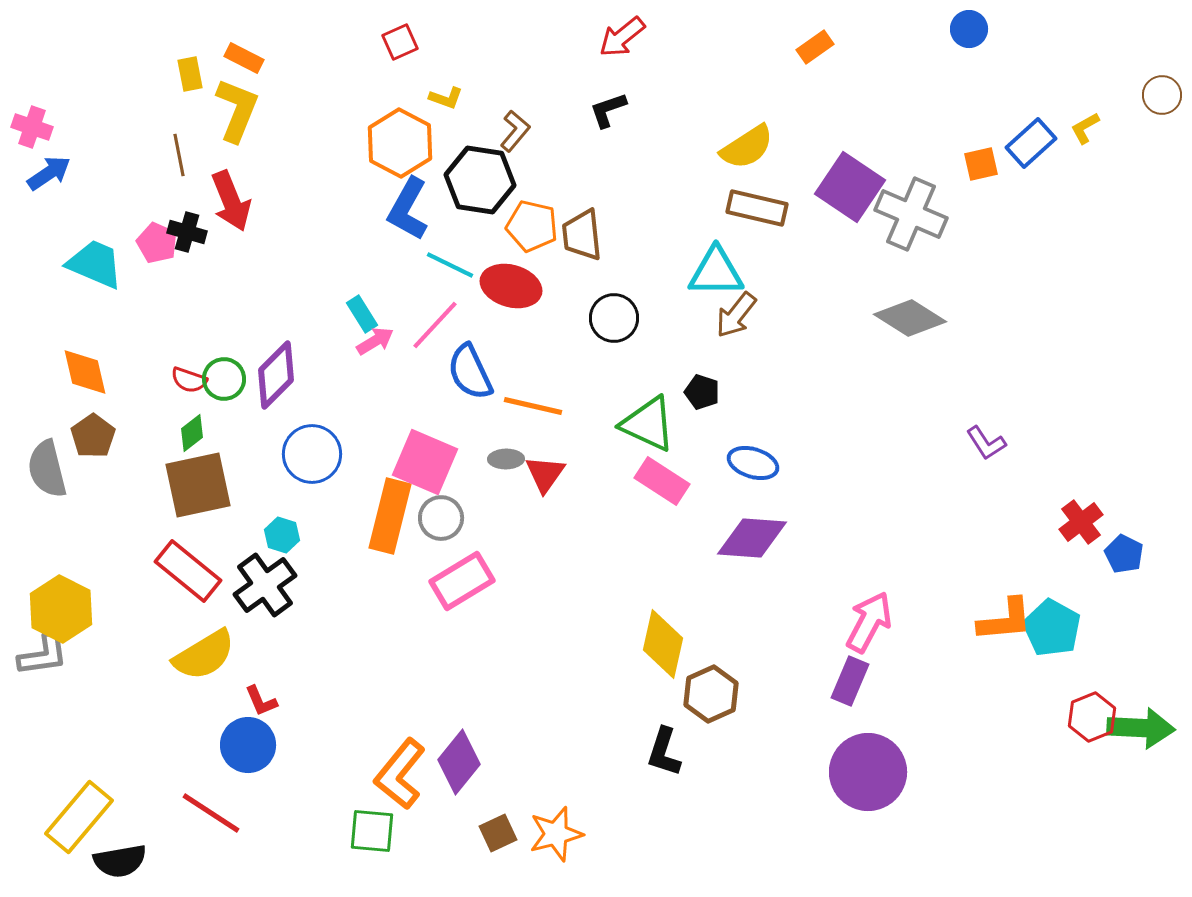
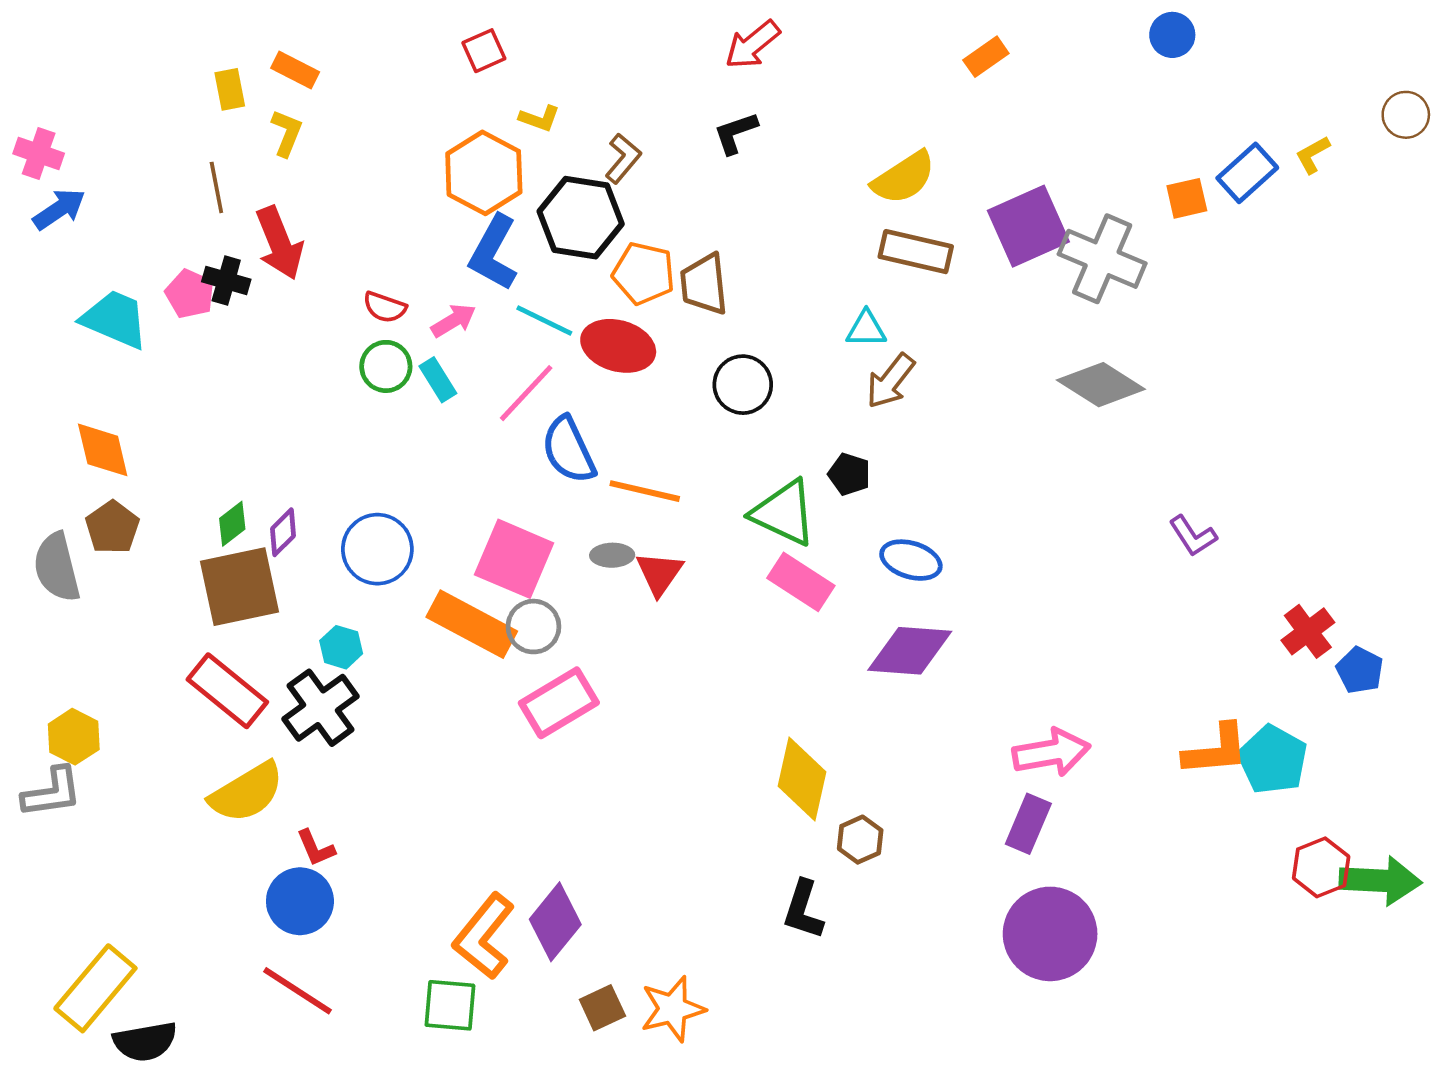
yellow L-shape: (237, 110) -> (287, 133), size x0.6
purple square: (850, 187) -> (1028, 226), turned 32
cyan triangle: (716, 272) -> (866, 329), size x0.6
pink arrow: (375, 341) -> (454, 320), moved
purple diamond: (276, 375) -> (283, 532), moved, size x0.6
green circle: (224, 379) -> (386, 366), moved
red semicircle: (189, 380) -> (385, 307), moved
orange rectangle: (390, 516) -> (472, 624), turned -76
yellow hexagon: (61, 609) -> (74, 737), size x0.7
pink arrow: (869, 622) -> (1051, 752), turned 52
brown hexagon: (711, 694) -> (860, 840), size x0.7
red line: (211, 813) -> (298, 991), moved

